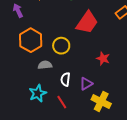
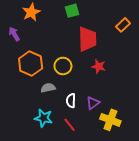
red trapezoid: (87, 22) -> (87, 39), turned -30
red star: (103, 58) -> (99, 66), moved
cyan star: (38, 93) -> (44, 118), turned -30

